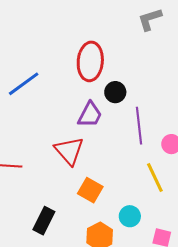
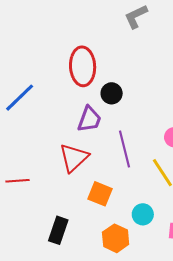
purple line: (139, 126) -> (124, 149), moved
red triangle: (69, 151) -> (74, 158), turned 36

